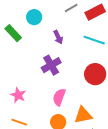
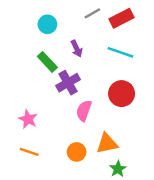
green rectangle: (13, 33) -> (47, 62), moved
pink semicircle: (59, 97) -> (84, 111), moved

